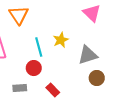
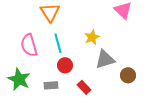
cyan line: (39, 47) -> (58, 43), moved
gray triangle: (88, 55) -> (105, 59), moved

